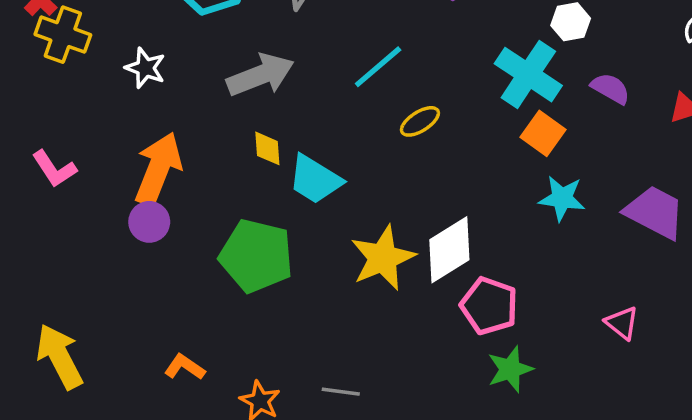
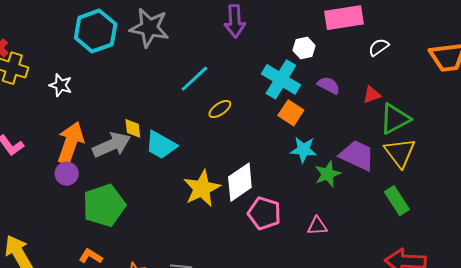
gray arrow: (260, 75) -> (112, 145), moved
green pentagon: (256, 256) -> (104, 205), moved, turned -30
pink triangle: (622, 323) -> (317, 226), moved, turned -40
green star: (510, 369) -> (328, 174), moved

